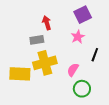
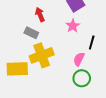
gray rectangle: (37, 40) -> (31, 33), turned 40
pink semicircle: (73, 70) -> (79, 59), moved

